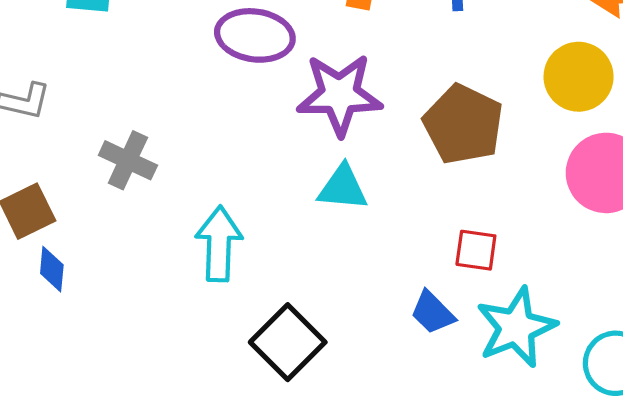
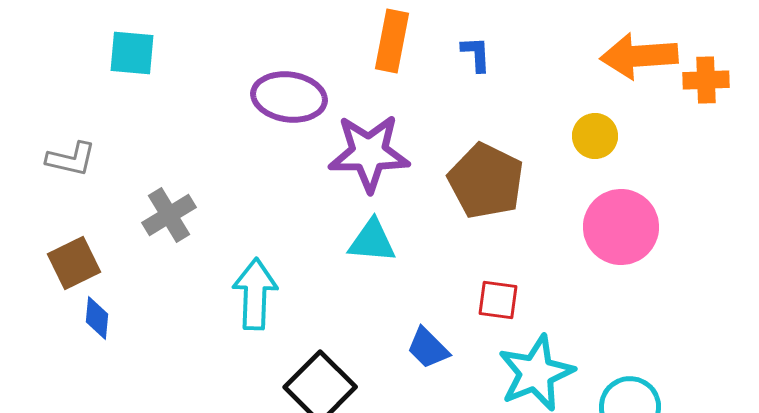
yellow circle: (579, 77) -> (595, 136), size x0.7
gray cross: (128, 160) -> (169, 215), turned 34
blue trapezoid: (433, 313) -> (428, 348), moved

